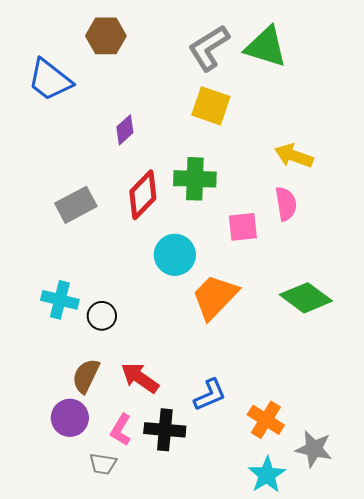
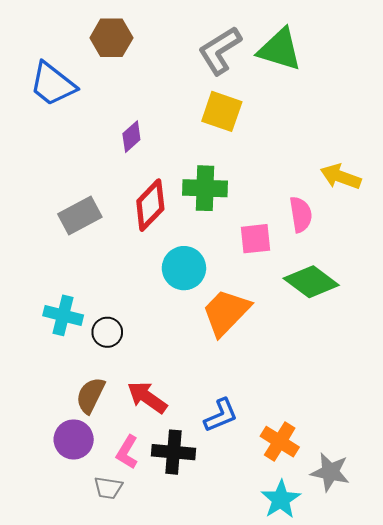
yellow arrow: (294, 156) -> (341, 177), moved
green diamond: (306, 298) -> (311, 282), moved

